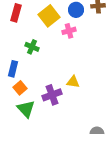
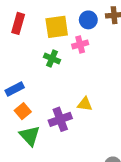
yellow square: (49, 16) -> (57, 27), turned 30
green cross: (32, 47) -> (52, 59), moved
blue rectangle: (13, 69) -> (15, 89), turned 49

